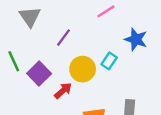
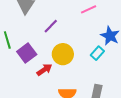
cyan rectangle: (109, 61) -> (97, 53), moved

